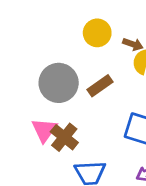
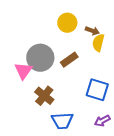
pink triangle: (44, 130) -> (23, 71), moved

